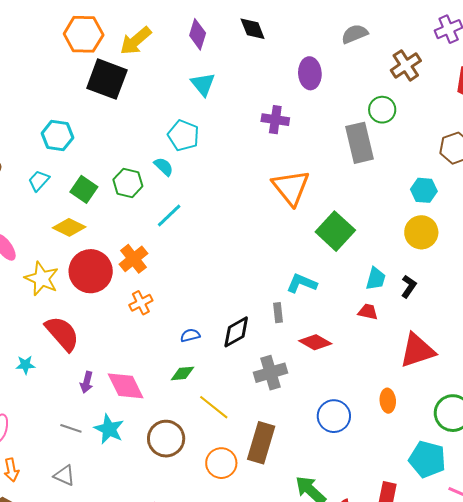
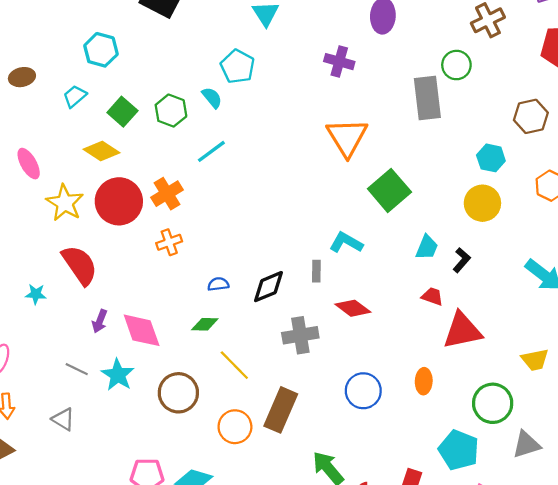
red trapezoid: (368, 312) -> (432, 296), moved

